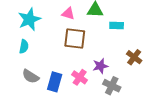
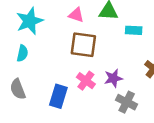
gray semicircle: (31, 76) -> (18, 89), moved, turned 36
pink cross: (80, 77) -> (86, 81), moved

